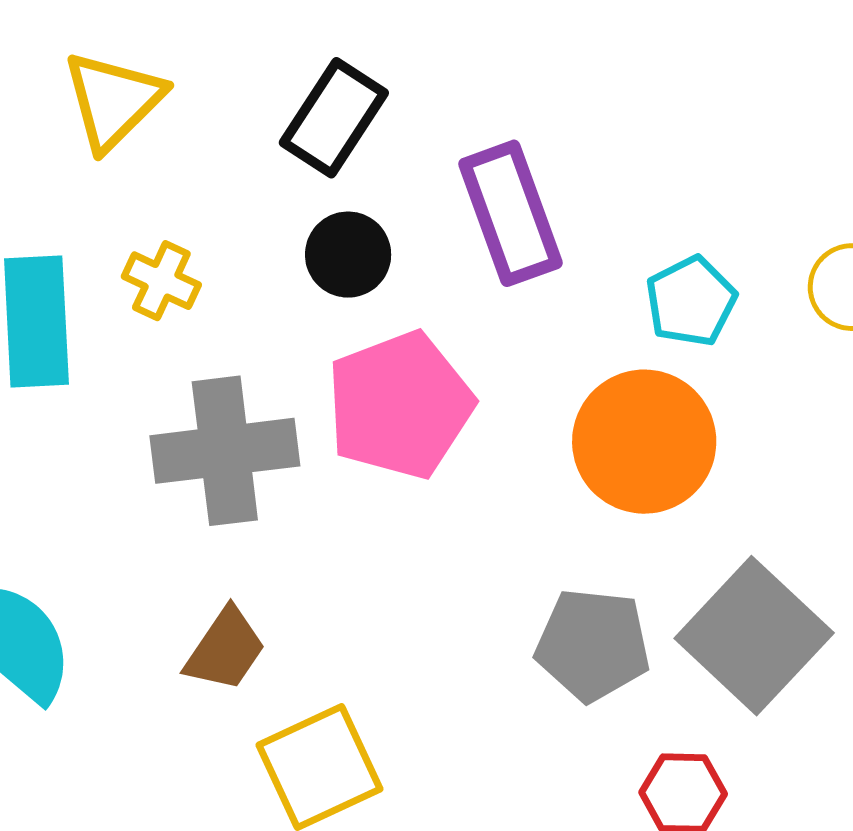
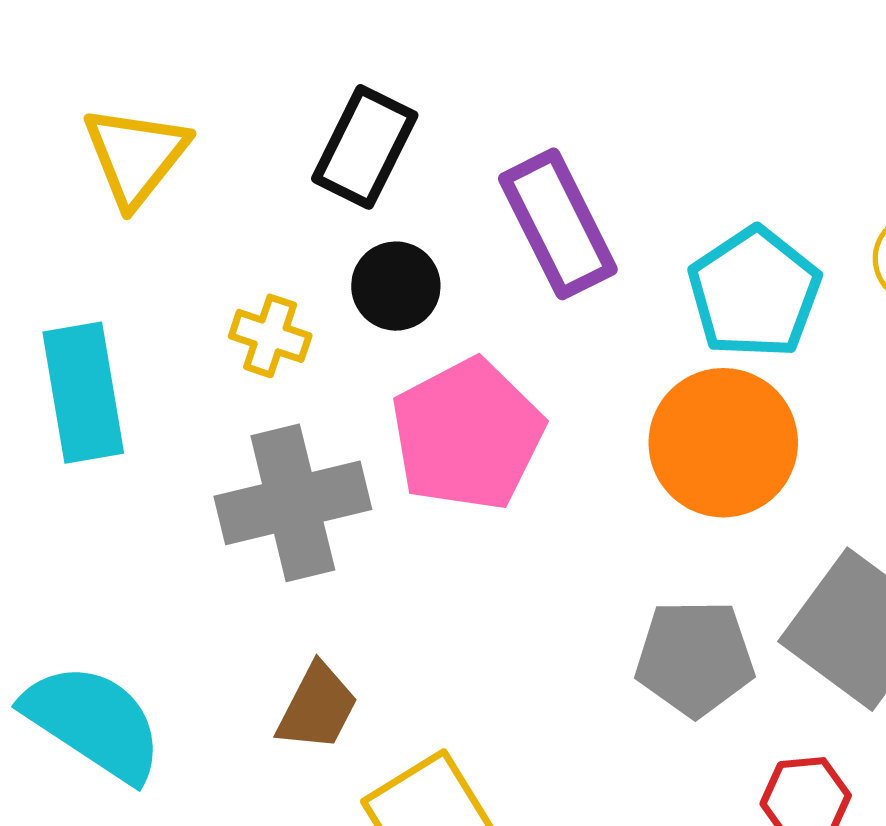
yellow cross: (161, 281) -> (270, 336), moved
cyan pentagon: (691, 301) -> (754, 293), size x1.4

